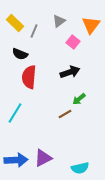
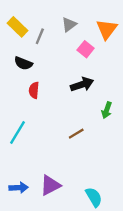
red semicircle: (29, 77) -> (34, 90), size x0.6
green arrow: (79, 99) -> (107, 110), moved, turned -32
blue arrow: (16, 160) -> (19, 188), size x0.7
cyan semicircle: (80, 168) -> (94, 197), turned -108

